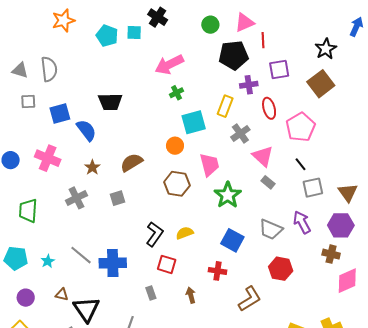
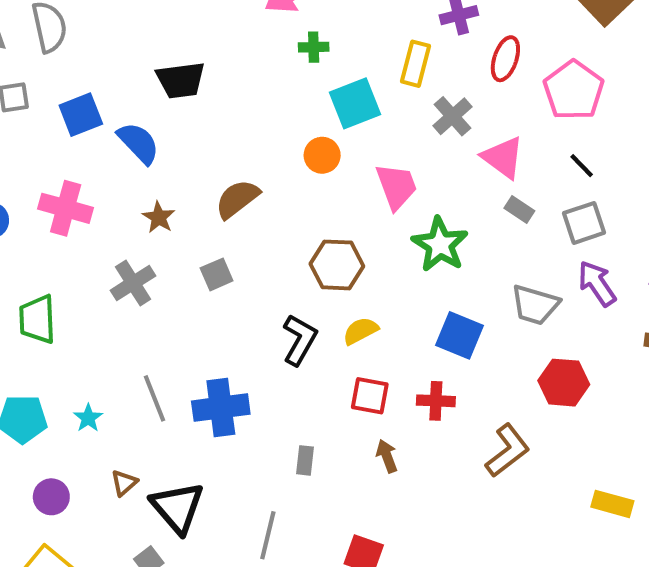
green cross: (176, 93) -> (314, 47), turned 32
red ellipse: (269, 108) -> (505, 59), turned 40
brown hexagon: (177, 184) -> (337, 265), moved
gray square: (313, 188) -> (584, 223), moved
gray line: (81, 255) -> (154, 398), turned 35
red square: (167, 264) -> (370, 396), moved
gray rectangle: (151, 293) -> (305, 460), turned 32
brown triangle: (62, 295) -> (124, 483), turned -48

